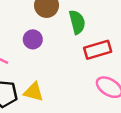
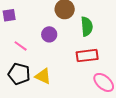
red rectangle: (98, 50) -> (87, 56), moved

